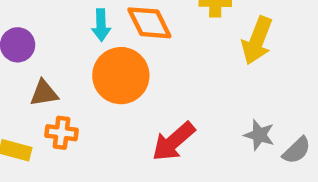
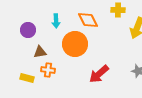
cyan arrow: (101, 25) -> (56, 21), moved

